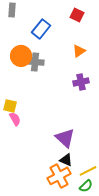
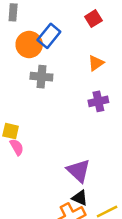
red square: (77, 15) -> (93, 19), turned 32
orange circle: (21, 56) -> (29, 45), moved

